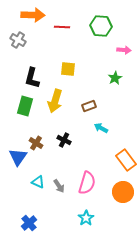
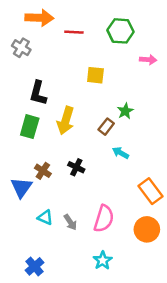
yellow square: (68, 69) -> (95, 75), moved
green star: (115, 78) -> (125, 111), moved
brown rectangle: (89, 106) -> (106, 127), turned -32

